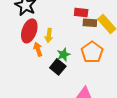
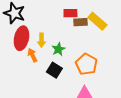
orange pentagon: (92, 52) -> (86, 64), moved
green star: (64, 55) -> (58, 49), moved

